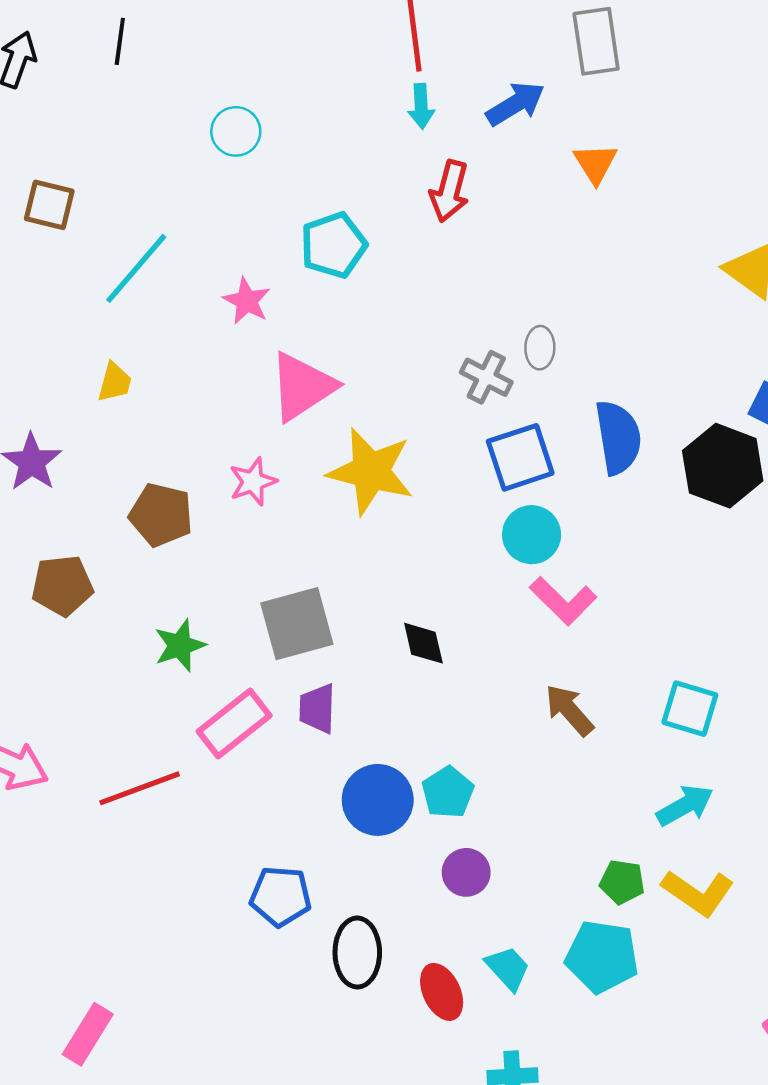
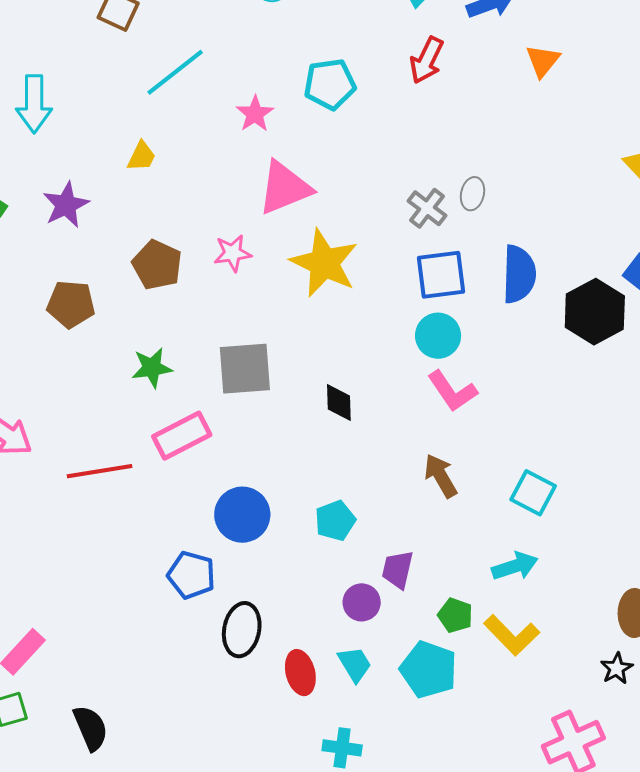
purple trapezoid: (317, 709) -> (398, 570), moved
blue circle: (378, 800) -> (242, 515), moved
purple circle: (466, 872) -> (362, 602), moved

